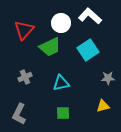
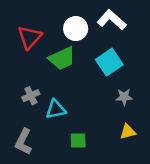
gray star: (108, 78) -> (124, 97), moved
cyan triangle: (61, 83) -> (56, 109), moved

